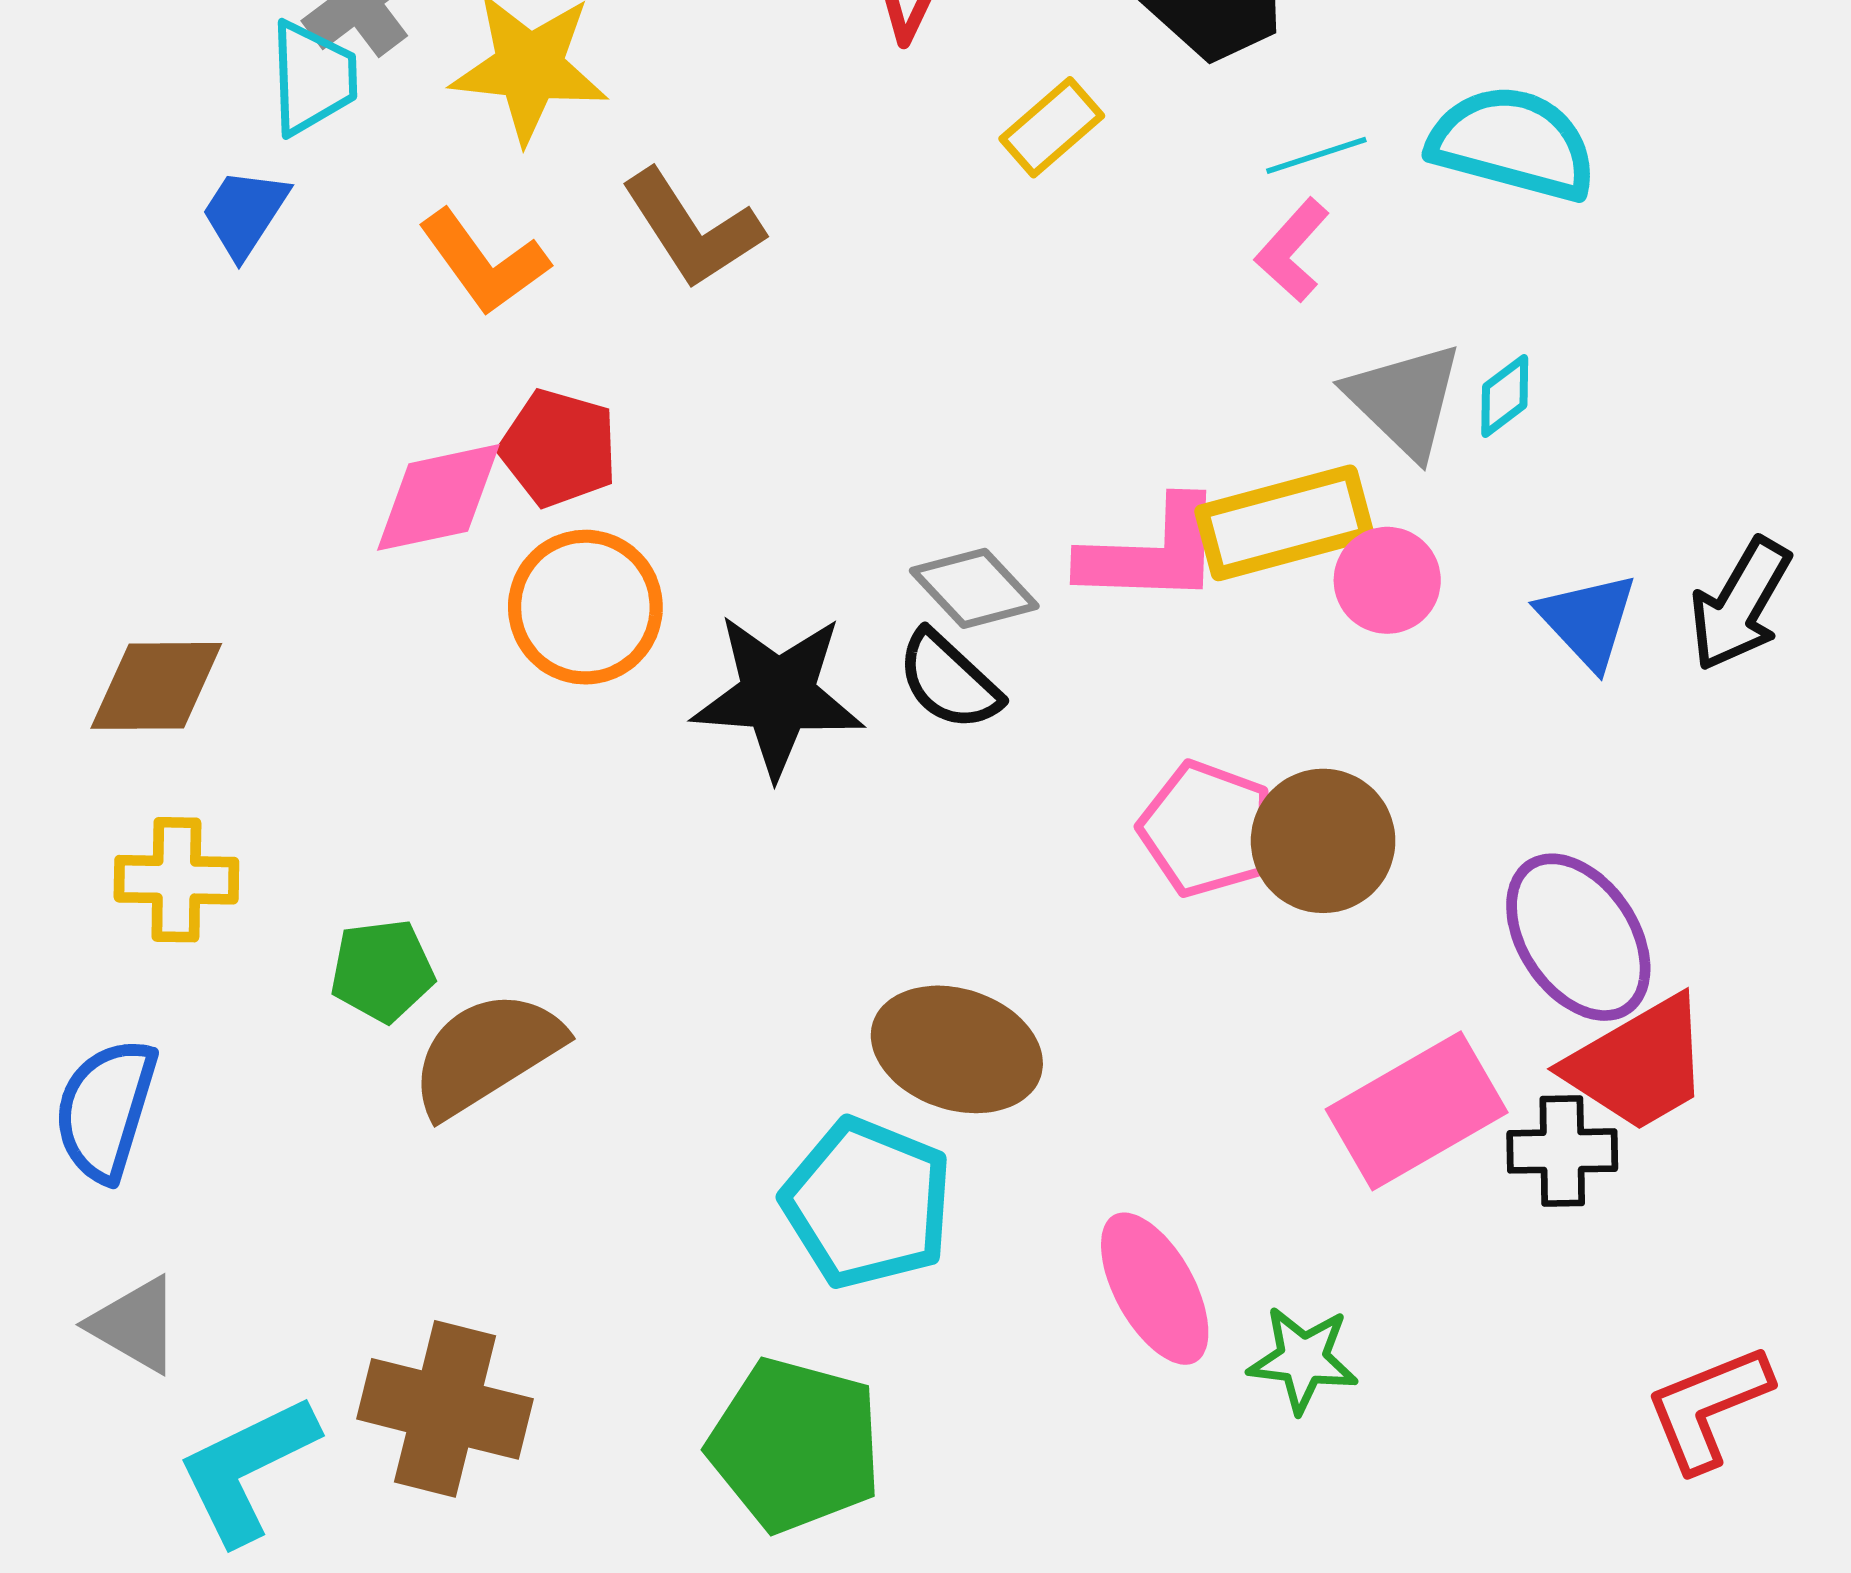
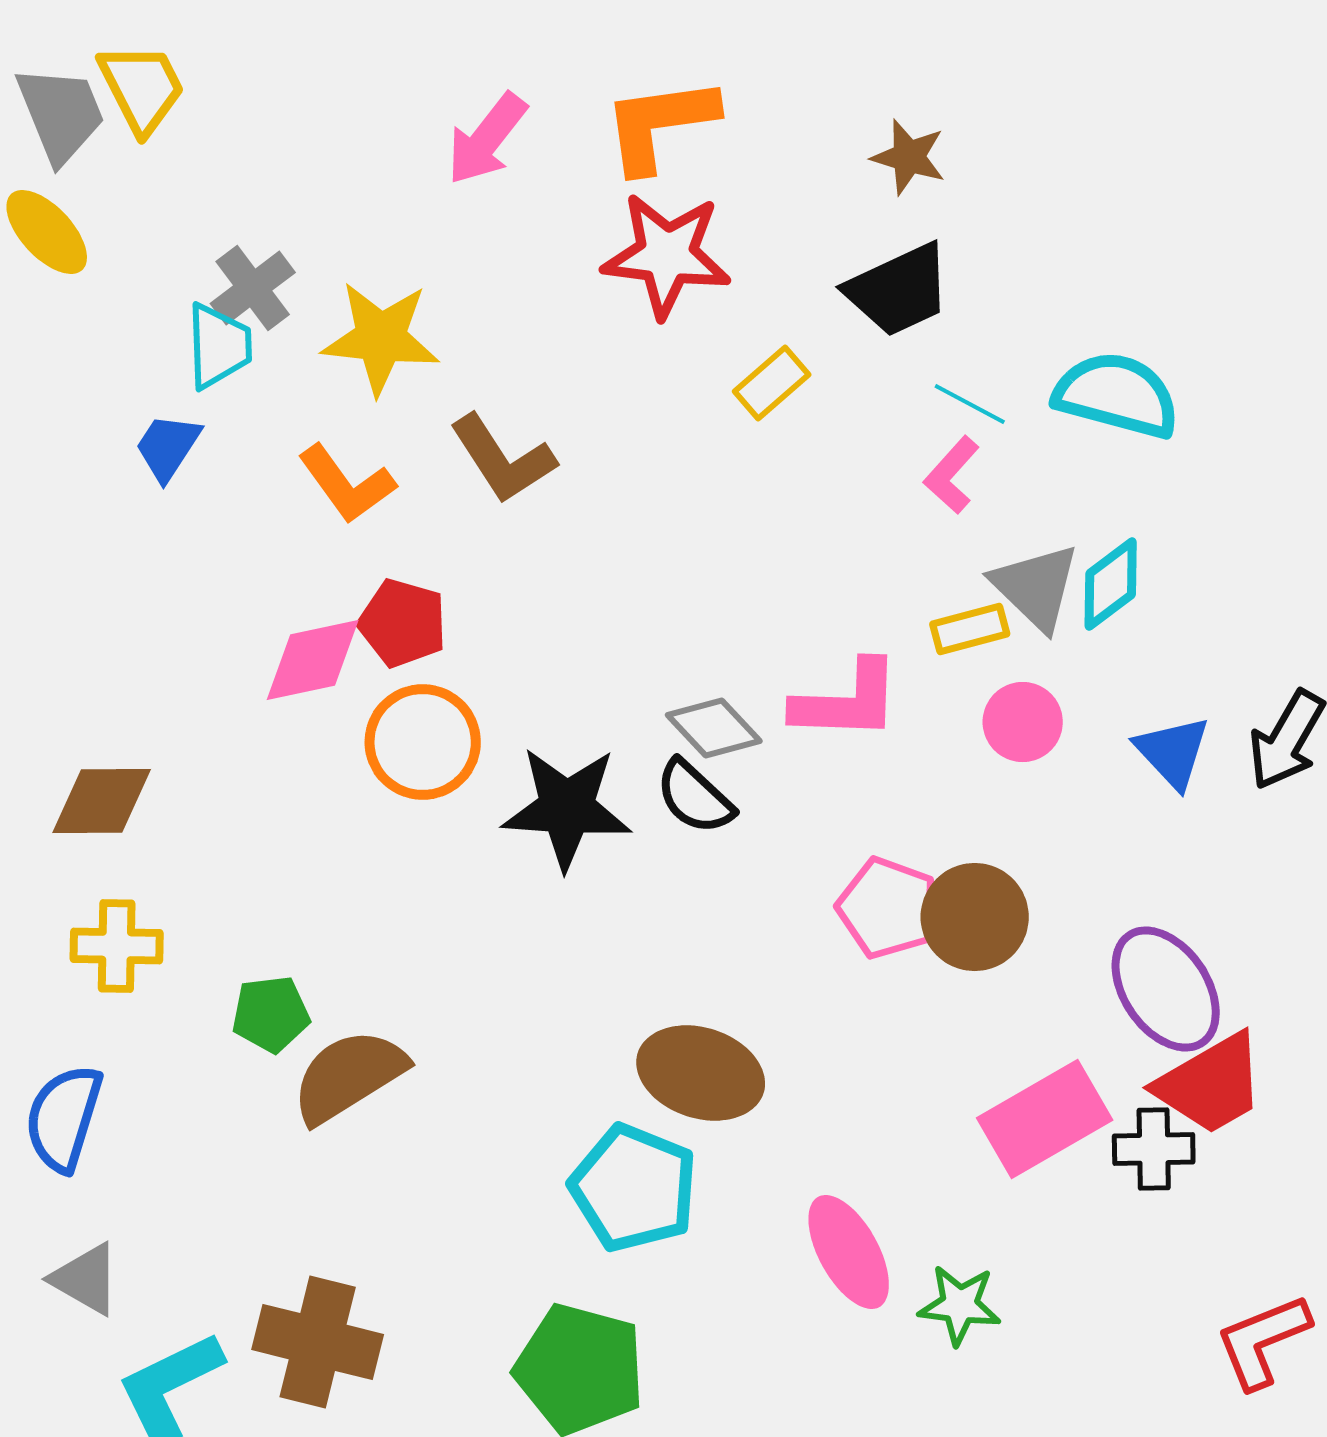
cyan line: (1316, 155) -> (970, 404), turned 46
cyan diamond: (1505, 396) -> (1111, 584), size x1.5
yellow rectangle: (1284, 523) -> (970, 629), moved, size x0.6

